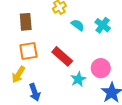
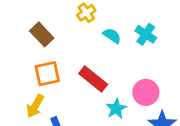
brown rectangle: (26, 22) -> (42, 34), turned -36

